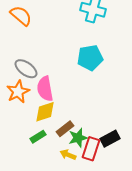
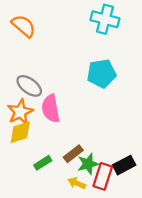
yellow diamond: (45, 112) -> (20, 132), moved

